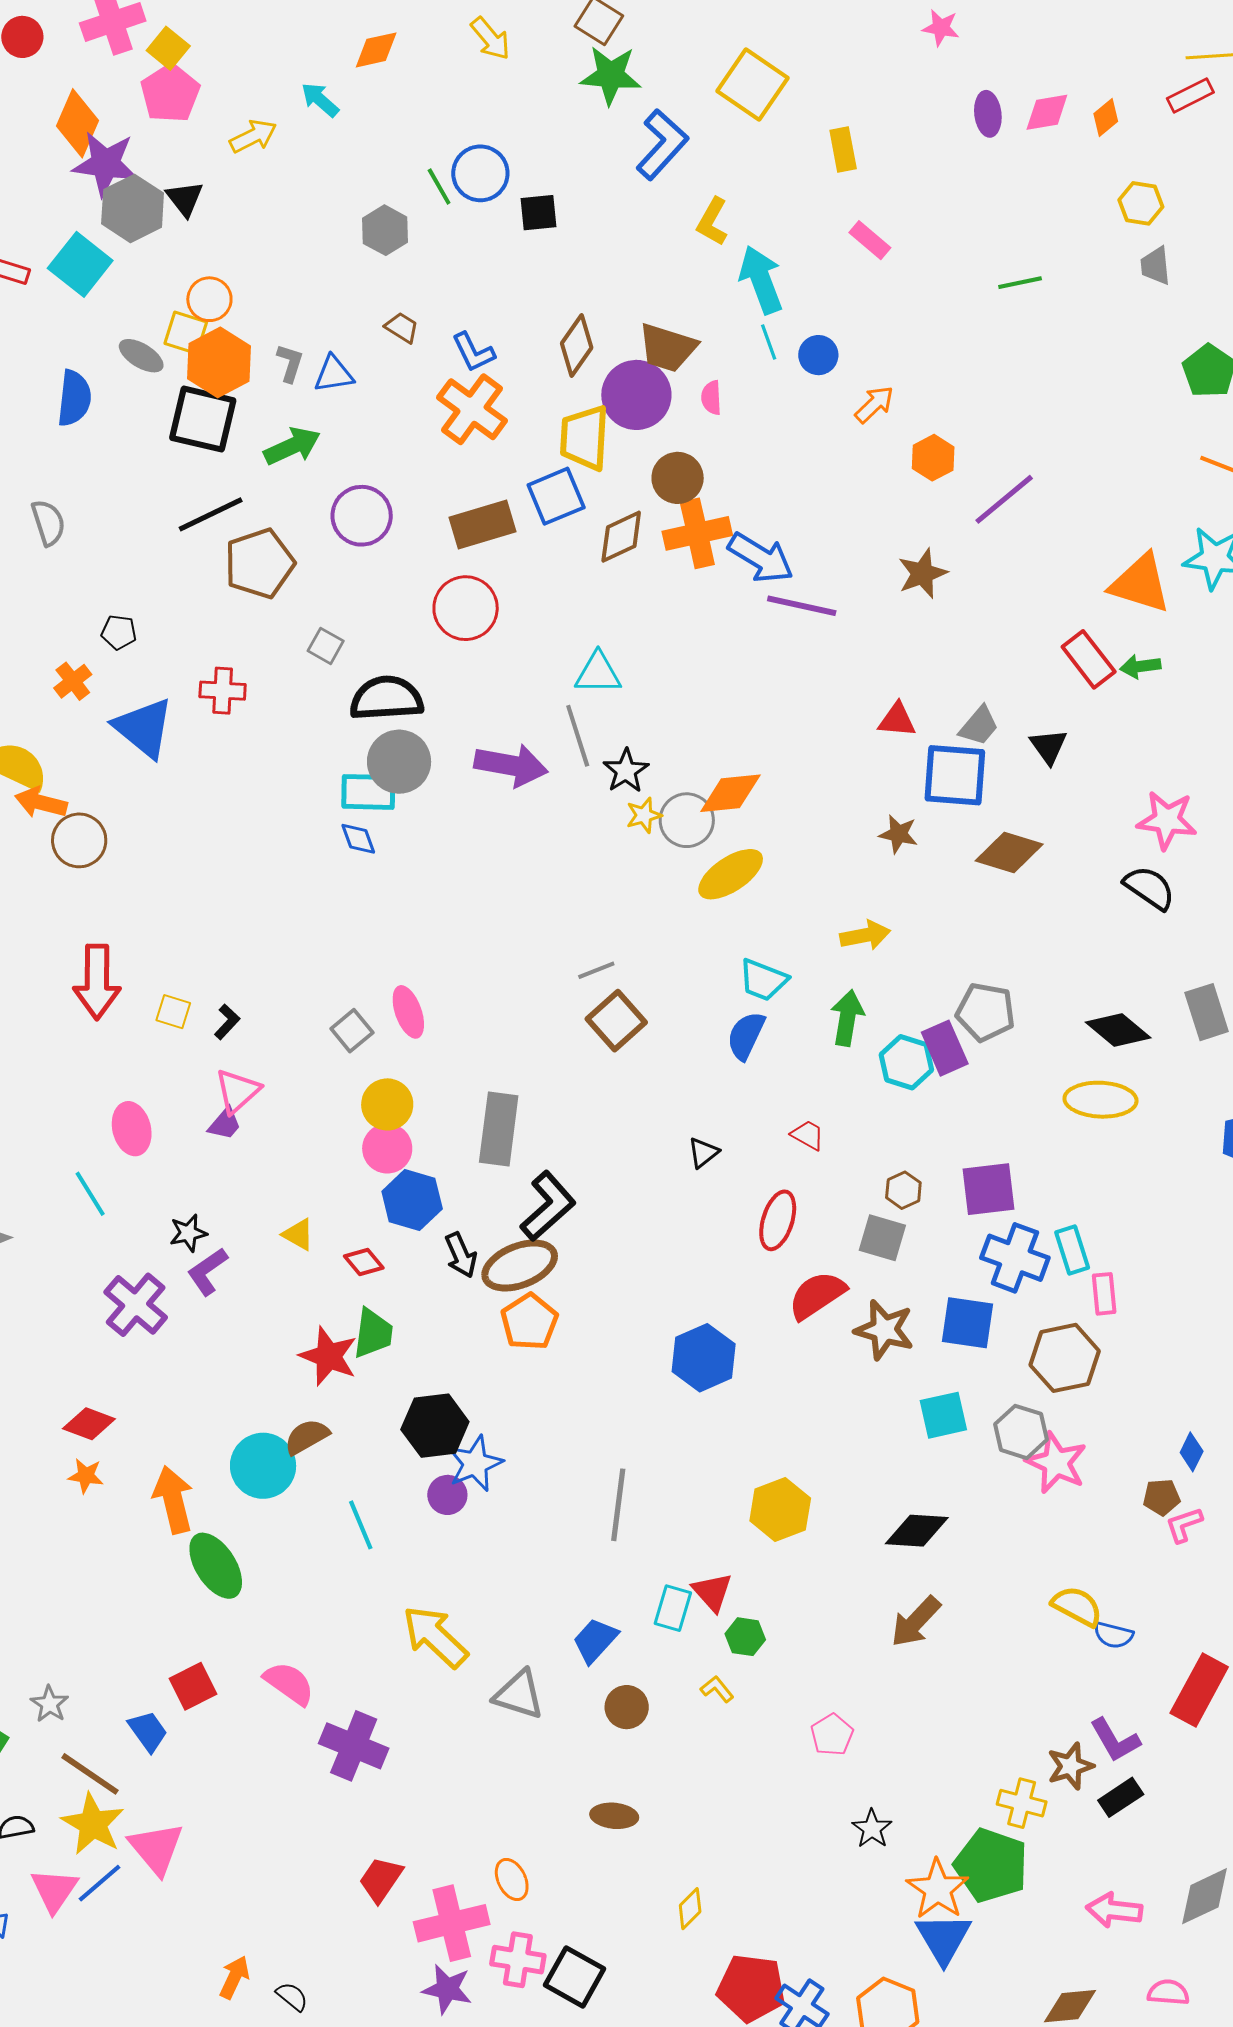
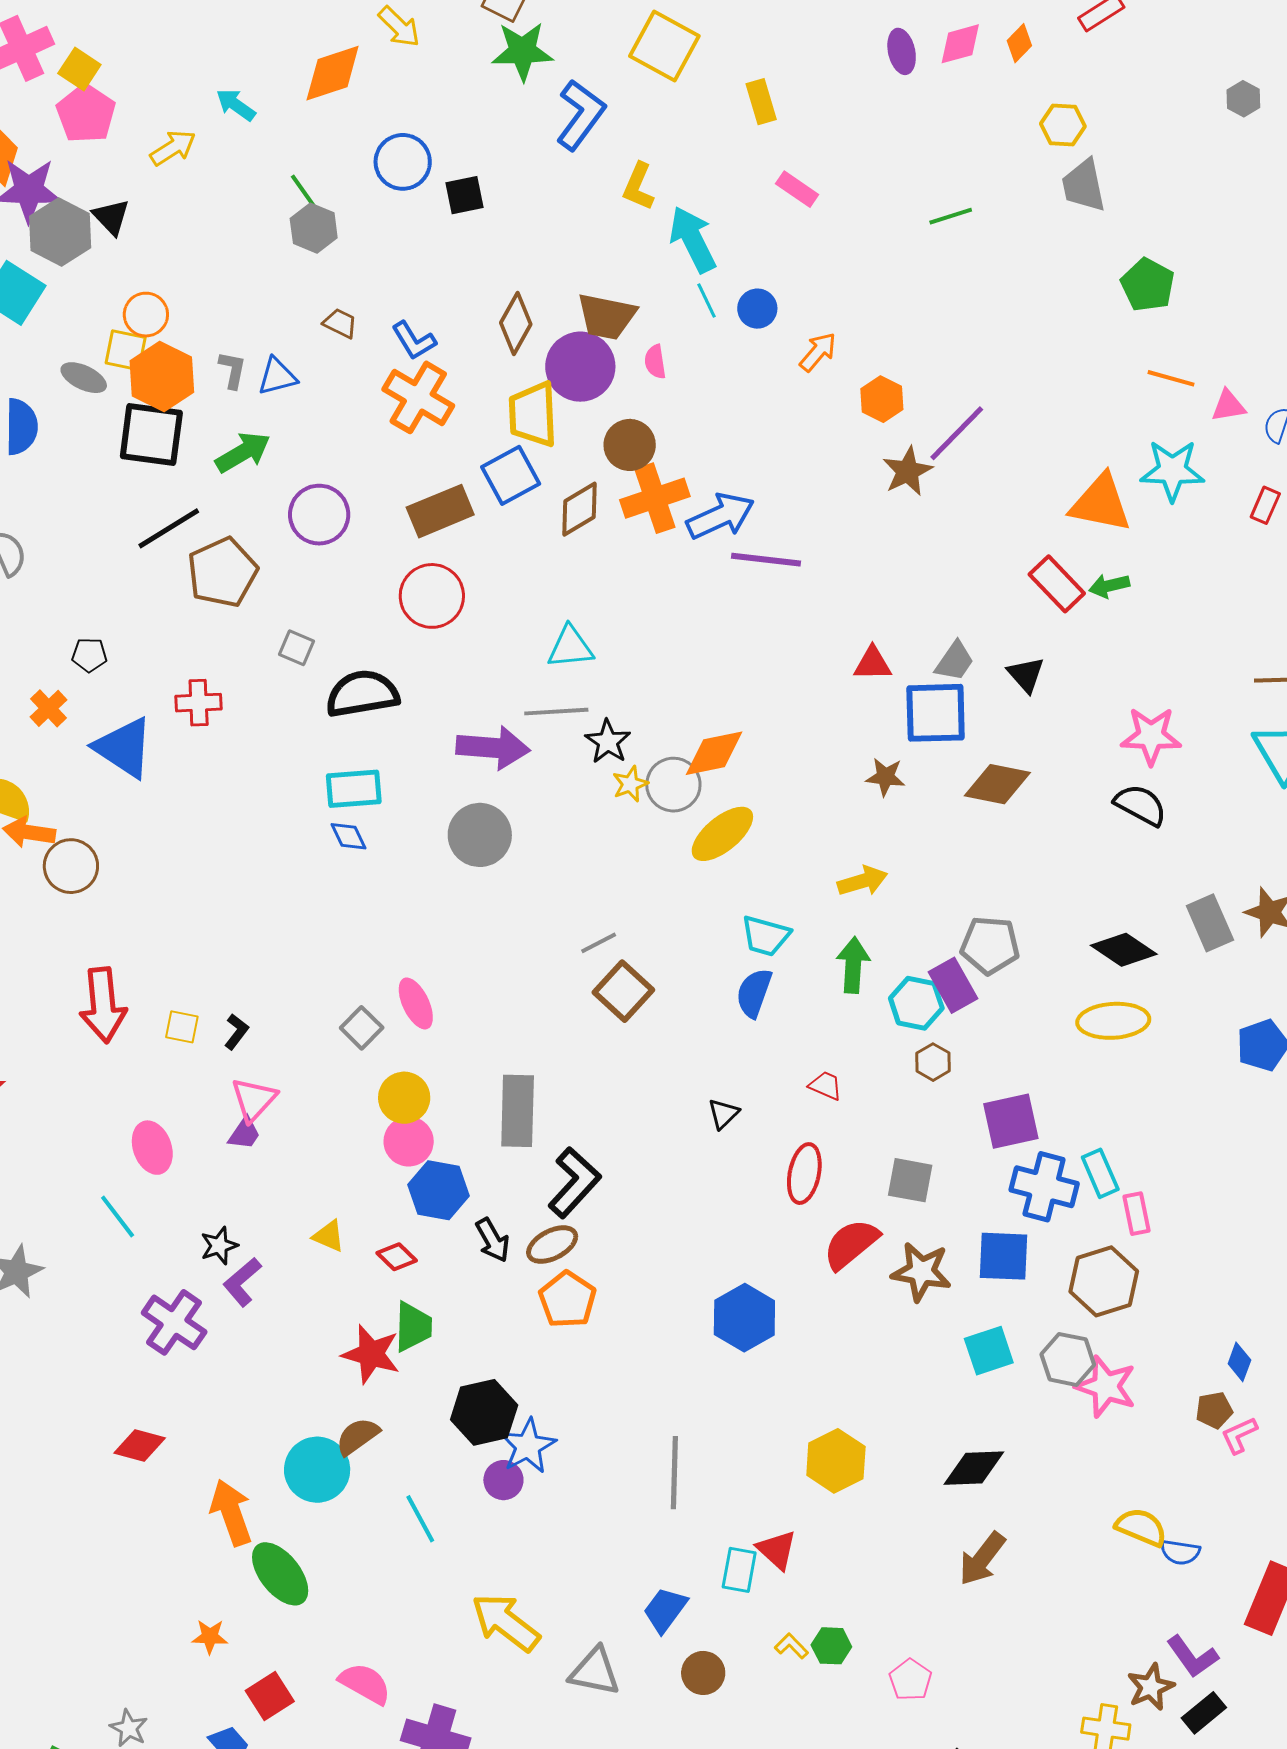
orange diamond: (376, 50) -> (333, 73), moved, size x1.4
green line: (439, 186) -> (304, 192), moved
gray trapezoid: (1155, 266) -> (1084, 186), size x1.4
blue arrow: (761, 558) -> (720, 516), turned -50
brown star: (922, 573) -> (908, 471), moved
gray line: (578, 736) -> (556, 712), turned -70
gray circle: (399, 762) -> (480, 835), moved
brown hexagon: (903, 1190) -> (933, 1062), moved
brown ellipse: (520, 1266) -> (552, 1245), size x0.7
orange star: (86, 1476) -> (210, 1637), moved
green hexagon: (745, 1637) -> (831, 1646), moved

